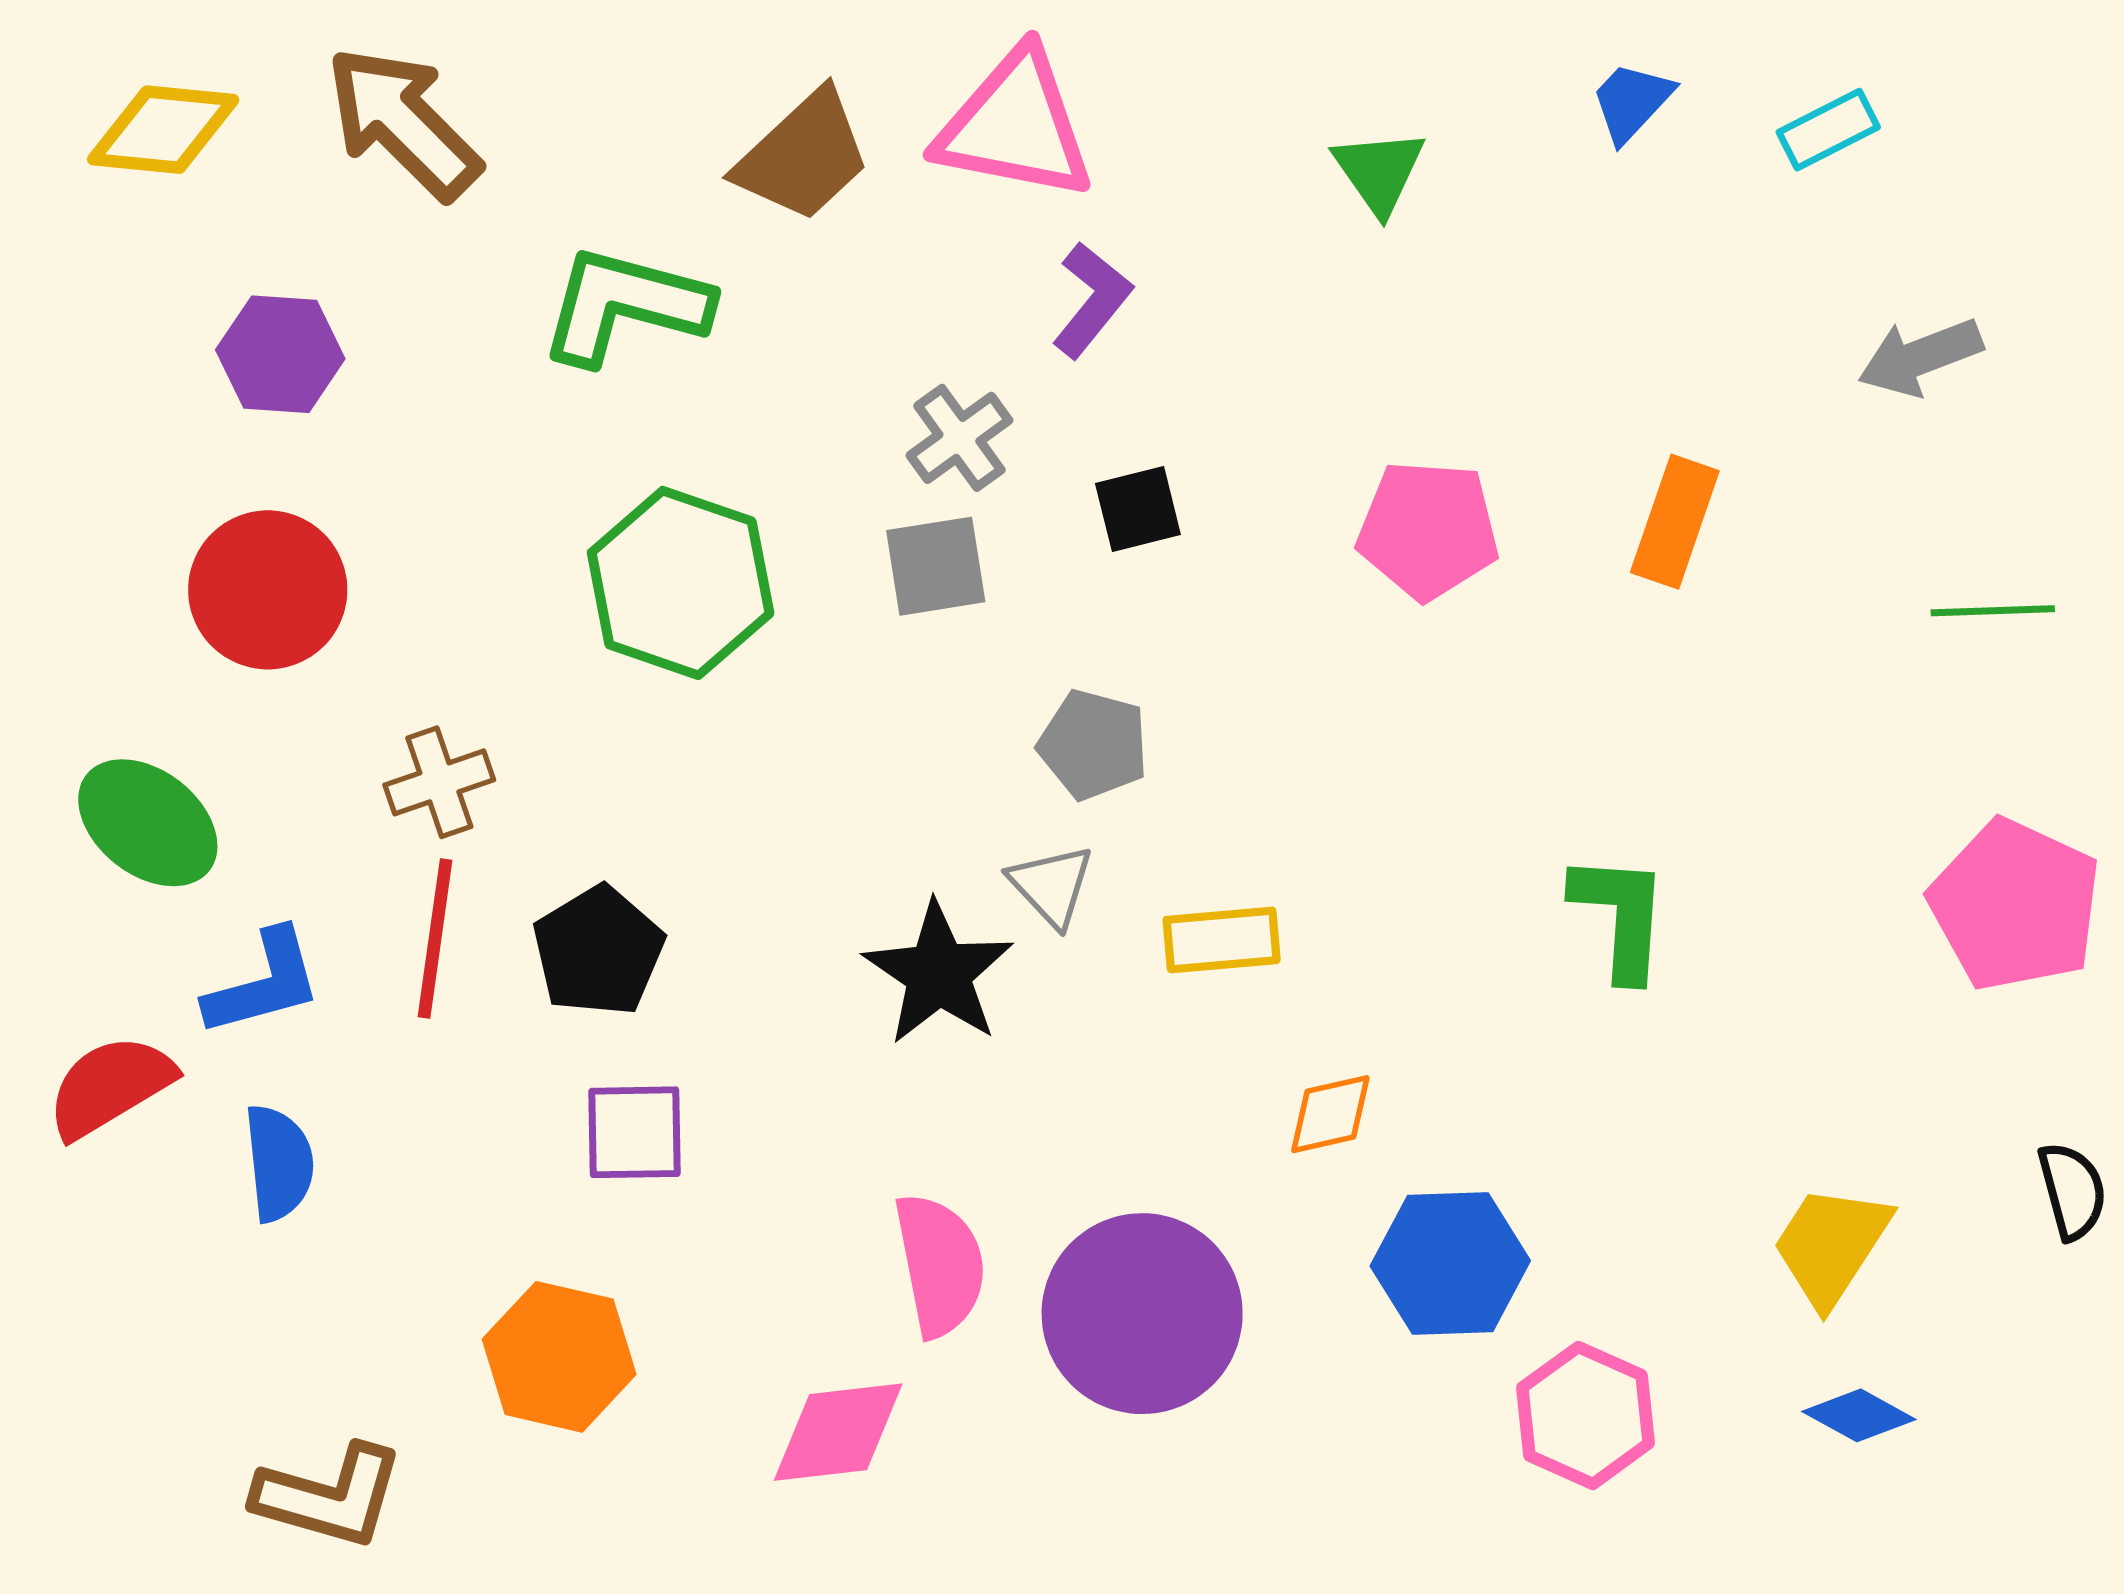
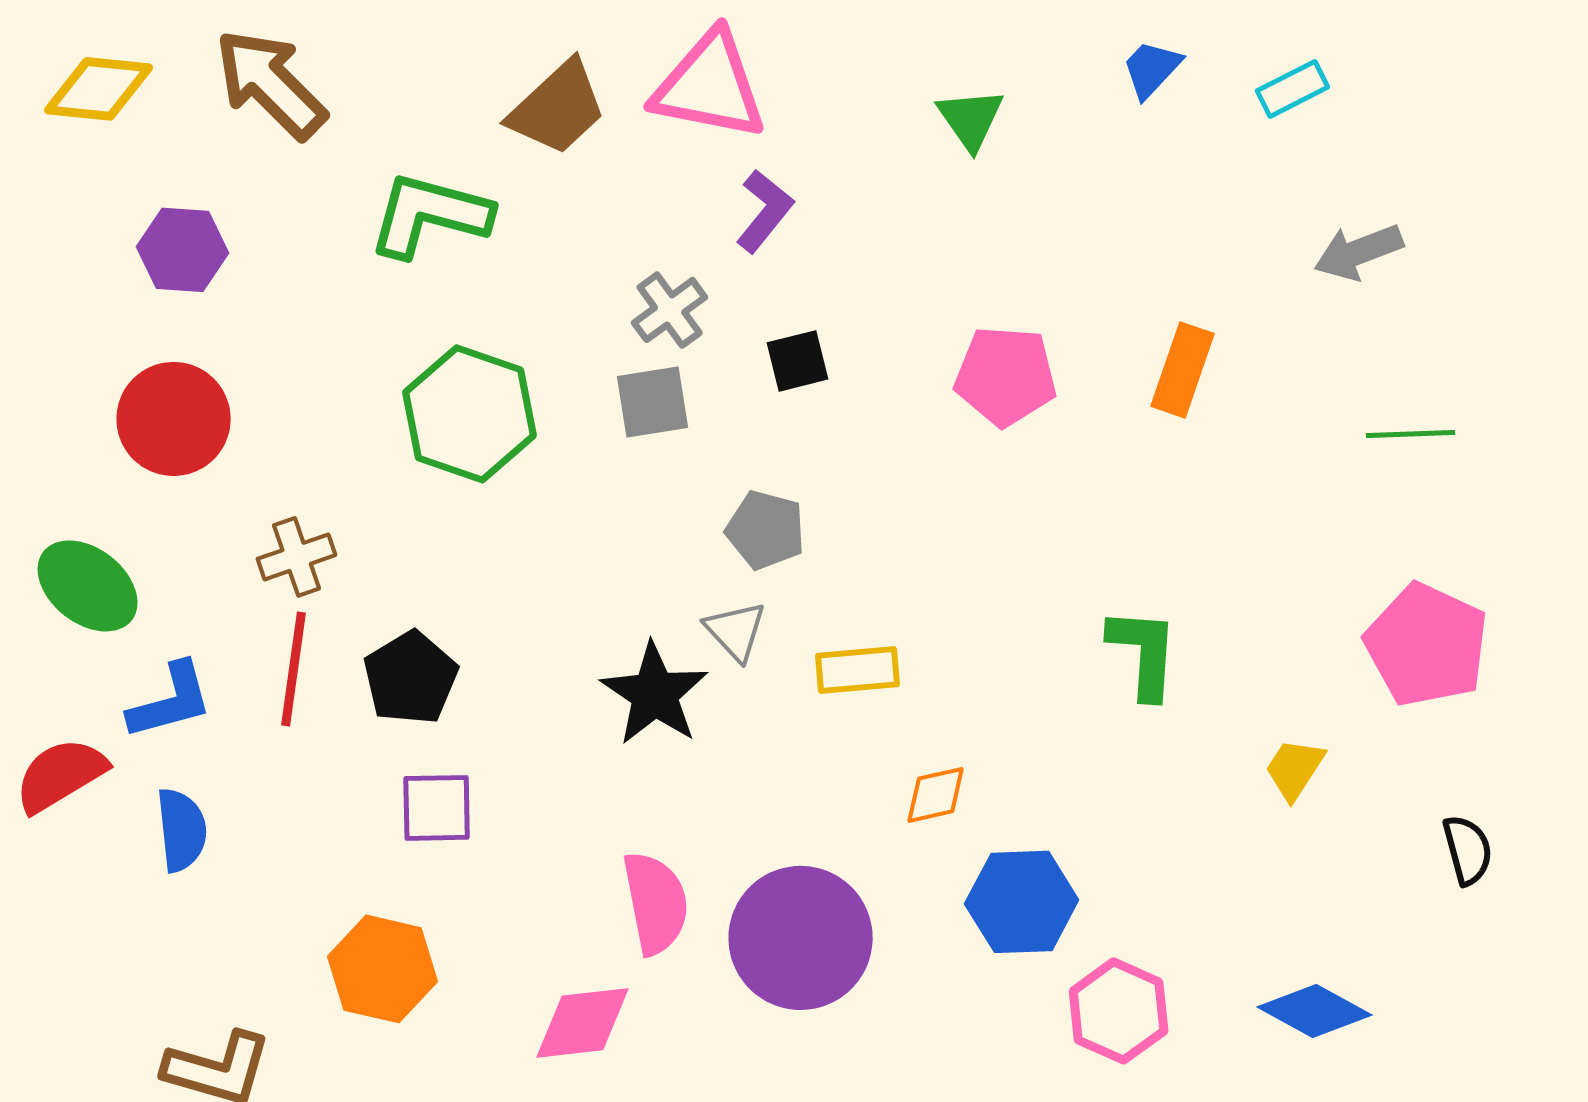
yellow trapezoid: (1831, 1245) -> (1295, 769), moved, size x0.7
blue diamond: (1859, 1415) -> (1315, 1011), size x1.4

